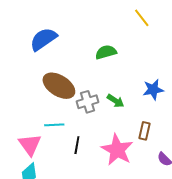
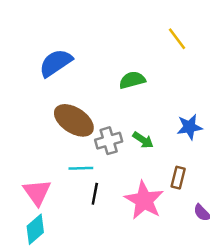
cyan line: (54, 125) -> (81, 168), moved

